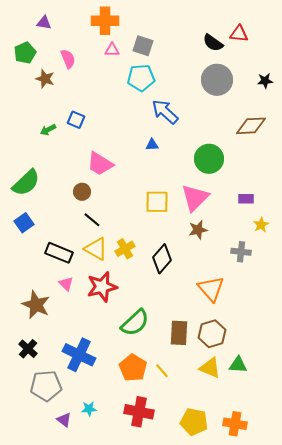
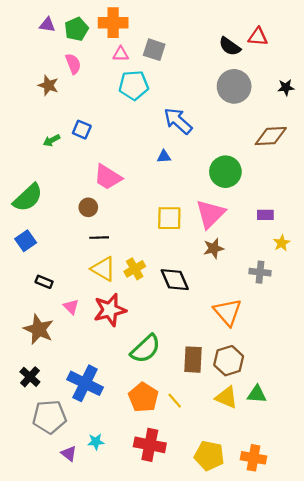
green pentagon: (25, 53) -> (76, 29), moved
cyan pentagon: (141, 78) -> (134, 85), moved
black line: (92, 220) -> (99, 238), turned -42
black rectangle: (59, 253) -> (44, 282), moved, size x0.6
black diamond: (162, 259) -> (175, 280), turned -64

